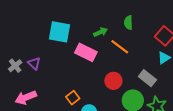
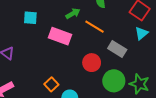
cyan square: (59, 32) -> (30, 18), size x0.6
gray rectangle: (147, 78) -> (117, 49), moved

